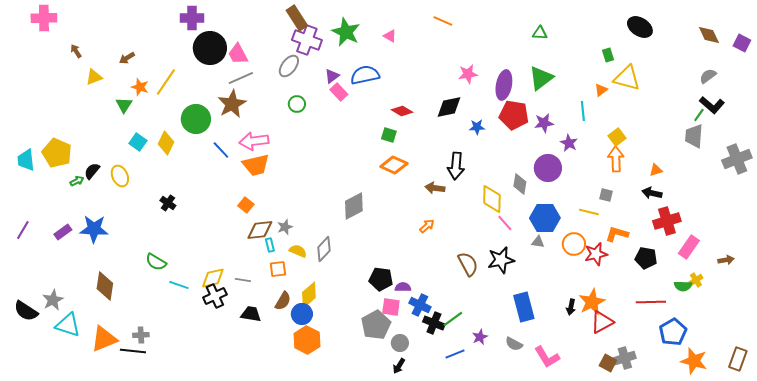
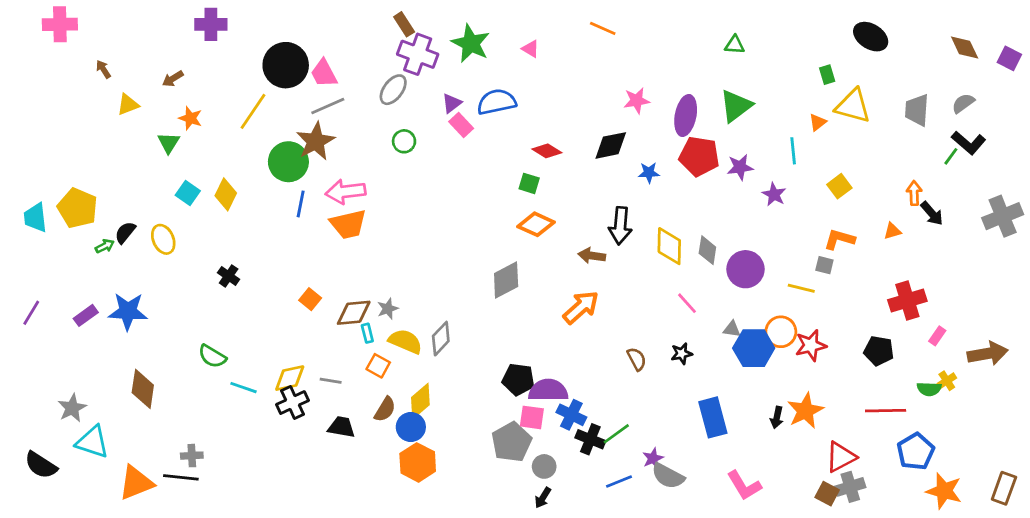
purple cross: (192, 18) -> (211, 24), moved
brown rectangle: (297, 18) -> (404, 24), size x0.7
yellow line: (166, 82) -> (253, 111), moved
green circle: (196, 119) -> (288, 162), moved
gray trapezoid: (694, 136) -> (917, 110), moved
blue line: (221, 150) -> (301, 204), turned 54
orange arrow: (616, 159) -> (914, 193), moved, size x0.7
purple circle: (548, 168) -> (745, 269), moved
black arrow: (652, 193) -> (932, 213), moved, turned -144
yellow diamond: (492, 199) -> (669, 246), moved
orange square: (246, 205) -> (310, 299), moved
gray diamond: (354, 206) -> (506, 280), moved
blue hexagon: (545, 218) -> (754, 348), moved
orange arrow: (427, 226) -> (581, 307), size x1.8
orange L-shape: (617, 234) -> (839, 239), moved
pink rectangle: (689, 247) -> (937, 336), size x0.6
yellow semicircle: (298, 251) -> (405, 341), size x1.4
black star: (501, 260) -> (682, 354), size x0.6
brown arrow: (726, 260) -> (988, 354), size x1.8
brown semicircle: (468, 264) -> (637, 359), size x0.7
orange square: (278, 269) -> (378, 366), turned 36
purple semicircle: (403, 287) -> (548, 390), size x1.8
black semicircle: (26, 311) -> (41, 465), moved
red triangle: (602, 322) -> (841, 457), moved
orange triangle: (104, 339) -> (136, 483), moved
gray semicircle: (514, 344) -> (668, 476), moved, size x1.4

